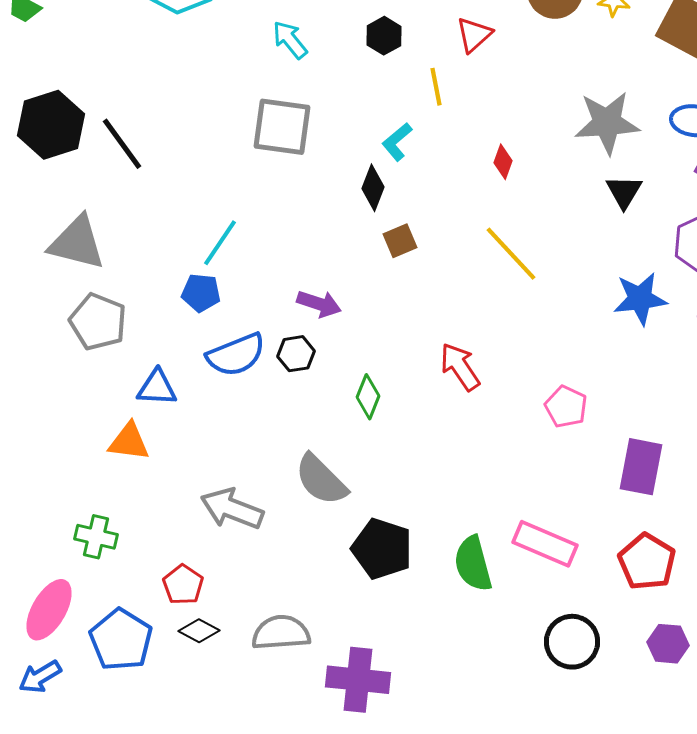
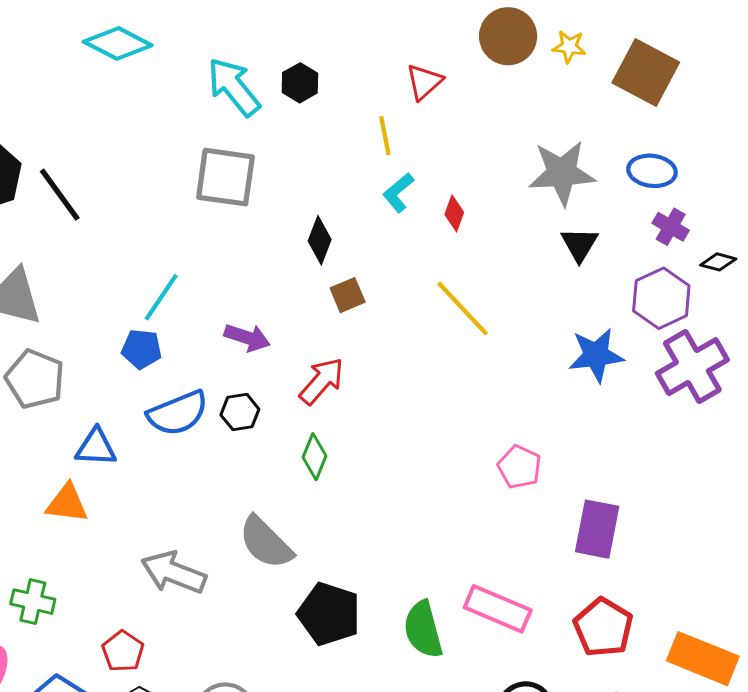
black hexagon: (384, 36) -> (300, 83), moved
cyan arrow: (290, 40) -> (234, 87), size x1.5
cyan L-shape: (397, 142) -> (398, 193), moved
purple arrow: (319, 304) -> (247, 338), moved
red arrow: (460, 367) -> (322, 381), moved, turned 75

